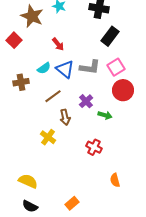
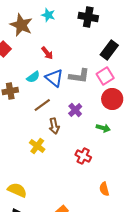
black rectangle: (110, 36) -> (109, 50), moved
green arrow: (105, 115) -> (103, 128), moved

